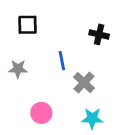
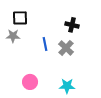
gray star: (18, 69) -> (13, 36), moved
gray cross: (84, 83) -> (66, 48), moved

